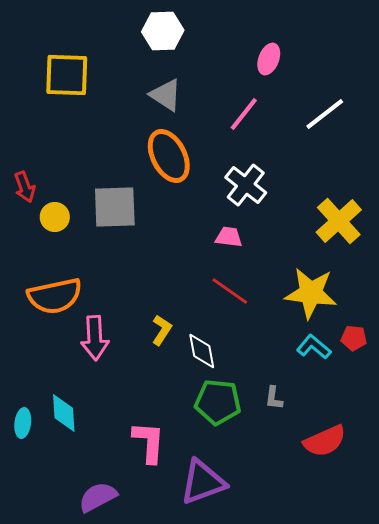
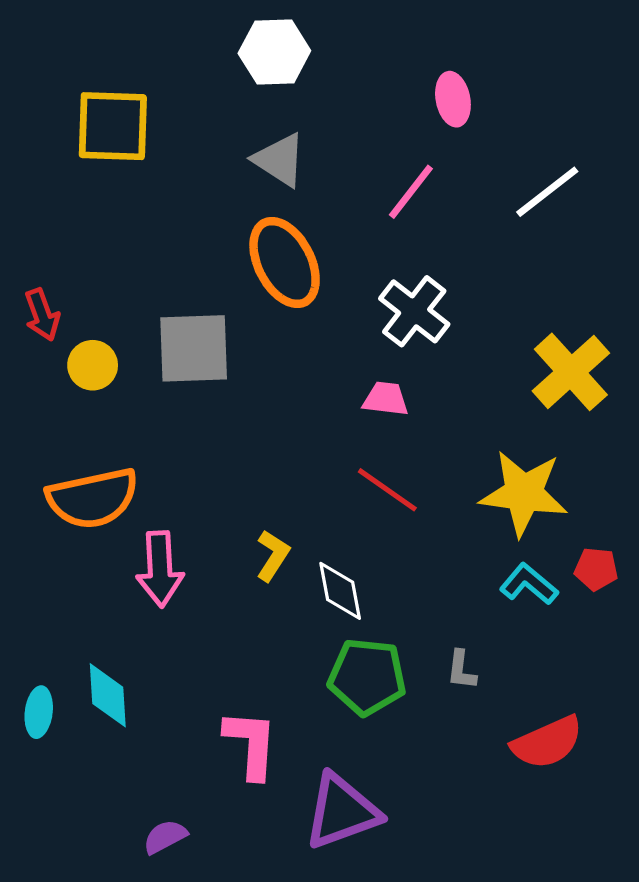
pink ellipse: (269, 59) -> (453, 99), turned -32
purple semicircle: (98, 497) -> (165, 837), size x0.7

